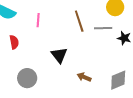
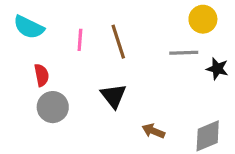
brown line: (79, 21) -> (118, 42), moved
gray circle: (27, 78) -> (53, 107), moved

